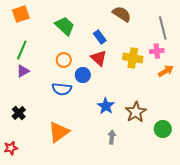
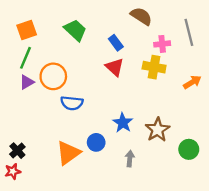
orange square: (21, 14) -> (27, 30), moved
pink cross: (157, 51) -> (162, 44), moved
orange circle: (64, 60) -> (53, 76), moved, size x1.5
blue circle: (83, 75) -> (96, 142), moved
black cross: (19, 113) -> (17, 151), moved

